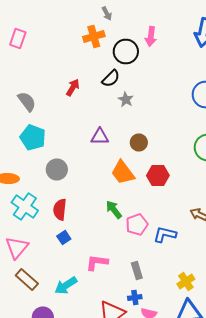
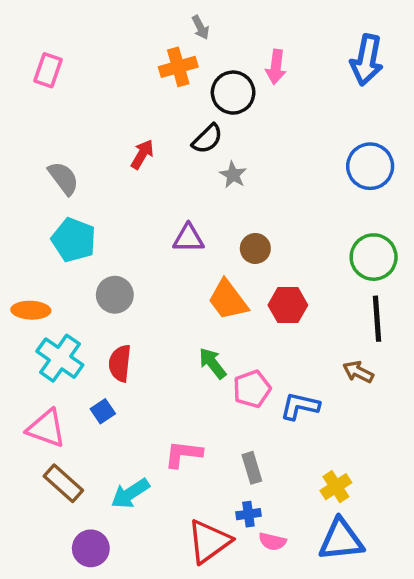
blue square: (64, 238) -> (103, 411), moved
pink triangle: (17, 248) -> (46, 428), turned -50

